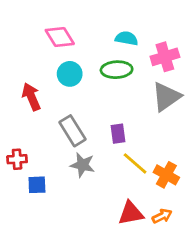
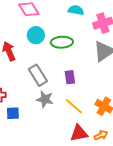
green ellipse: (117, 70) -> (62, 42), moved
yellow line: (135, 163) -> (74, 106), moved

